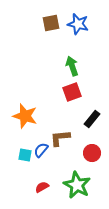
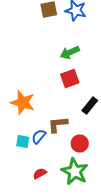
green arrow: (72, 66) -> (70, 52), turned -96
red circle: (92, 153) -> (80, 143), moved

